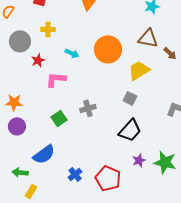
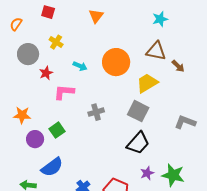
yellow cross: (48, 29) -> (56, 42), turned 32
gray square: (130, 98) -> (138, 111), size x1.5
gray cross: (88, 108) -> (96, 112), moved
green square: (59, 118) -> (57, 130), moved
purple circle: (17, 126) -> (35, 139), moved

